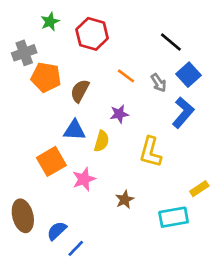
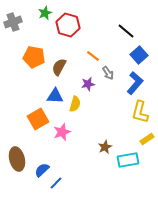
green star: (50, 22) -> (45, 13), moved
gray cross: (24, 53) -> (13, 22), moved
gray arrow: (159, 83) -> (108, 73), moved
yellow L-shape: (150, 152) -> (140, 112), moved
brown star: (125, 200) -> (105, 147), moved

